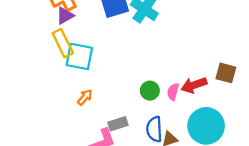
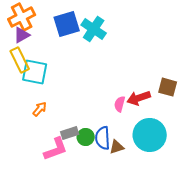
green circle: (150, 91) -> (86, 137), moved

